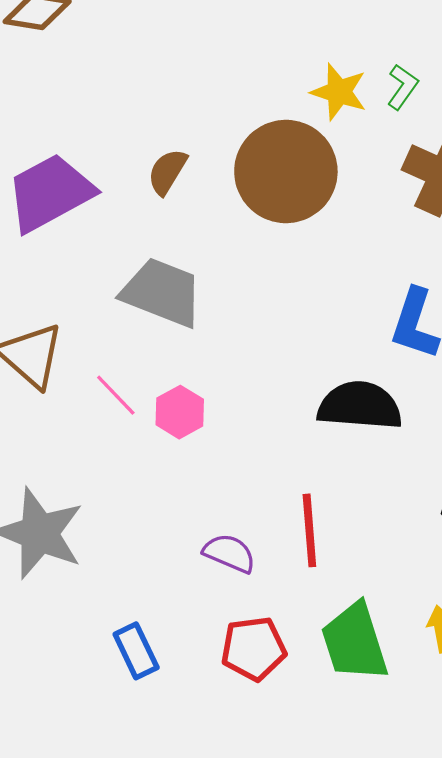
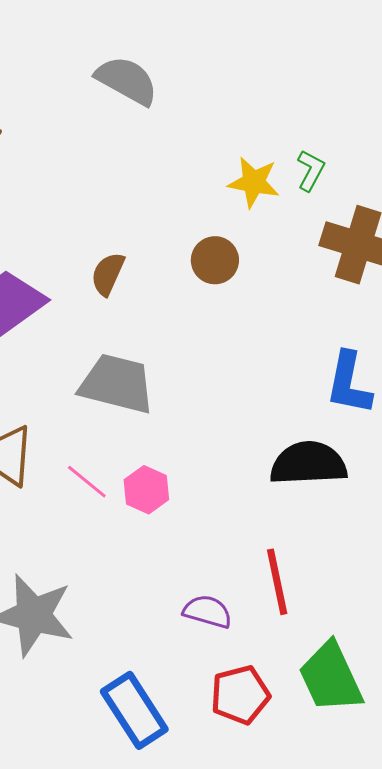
brown circle: (286, 171) -> (215, 260), size x0.5
blue rectangle: (136, 651) -> (134, 710), size x1.5

